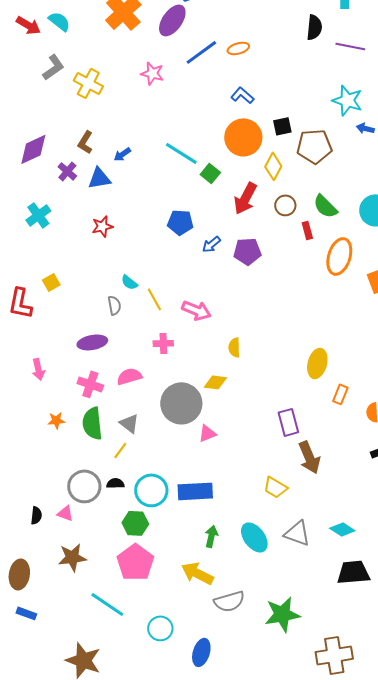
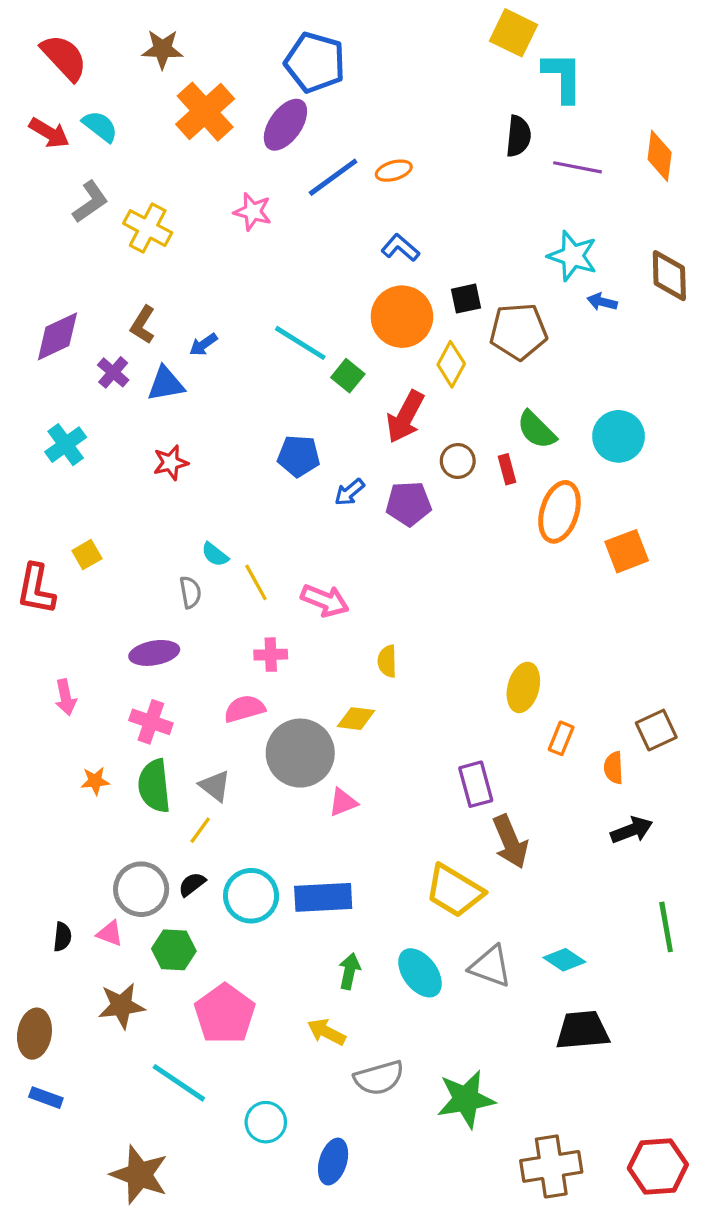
brown circle: (285, 205) -> (458, 461), moved
pink semicircle: (129, 376) -> (244, 709), moved
black semicircle: (115, 483) -> (192, 884), turned -36
yellow trapezoid: (275, 487) -> (454, 891), size x1.5
green hexagon: (135, 523) -> (174, 950), moved
yellow arrow: (197, 573) -> (326, 1032), size x0.7

